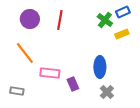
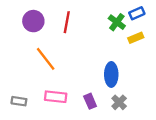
orange line: (25, 53) -> (46, 59), moved
pink rectangle: (50, 73) -> (56, 97), moved
purple rectangle: (73, 84) -> (90, 101), moved

